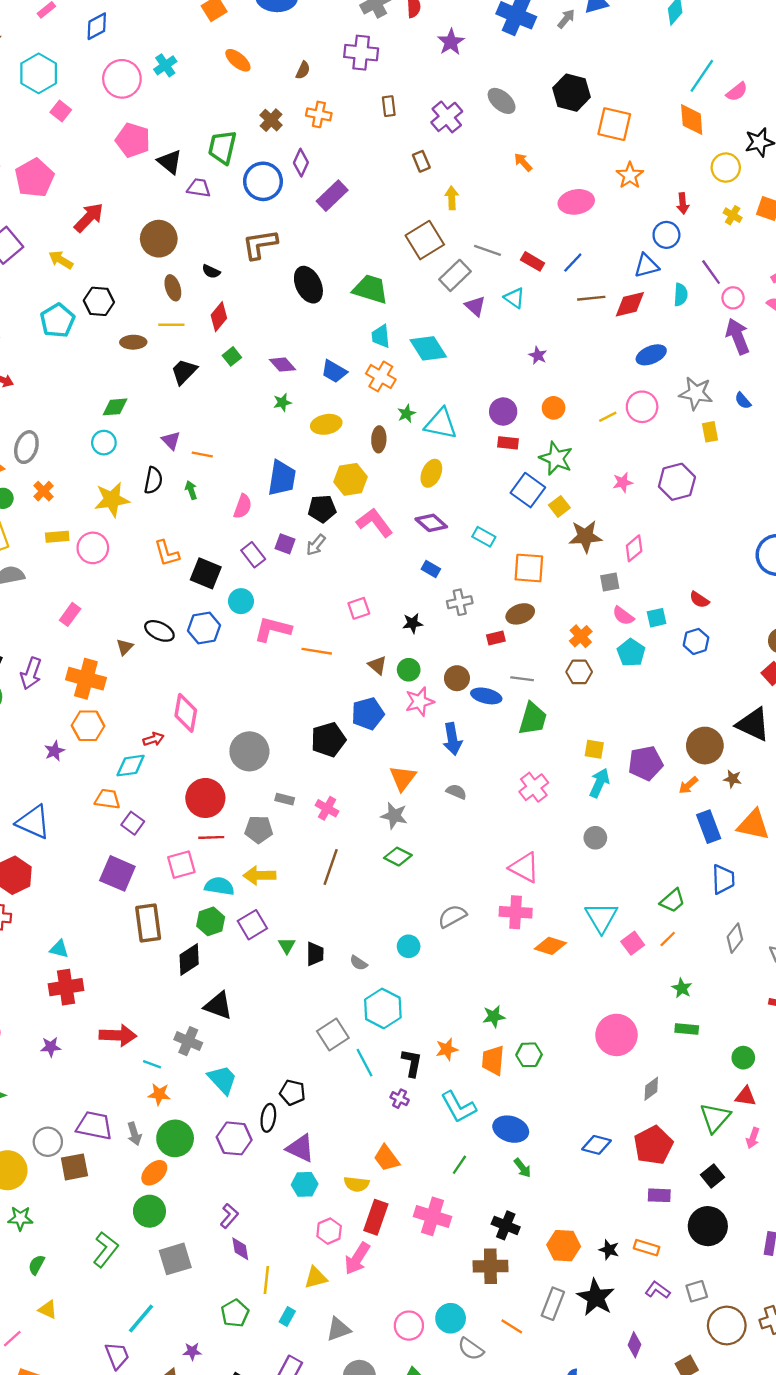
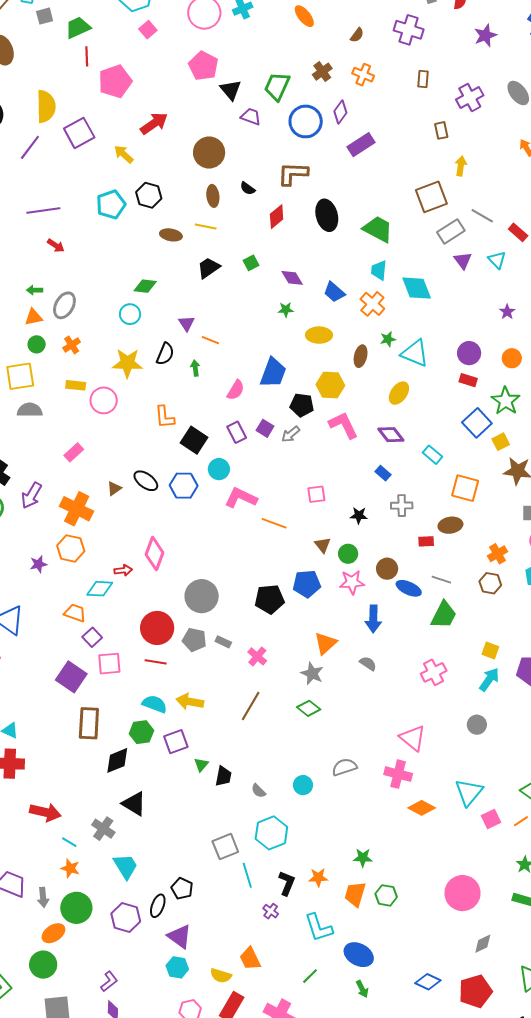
red diamond: (219, 317) -> (277, 217), moved
gray pentagon: (259, 829) -> (194, 640), moved
pink square: (181, 865) -> (109, 664), moved

